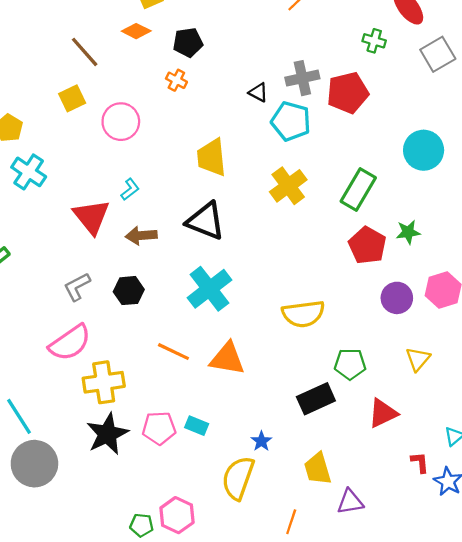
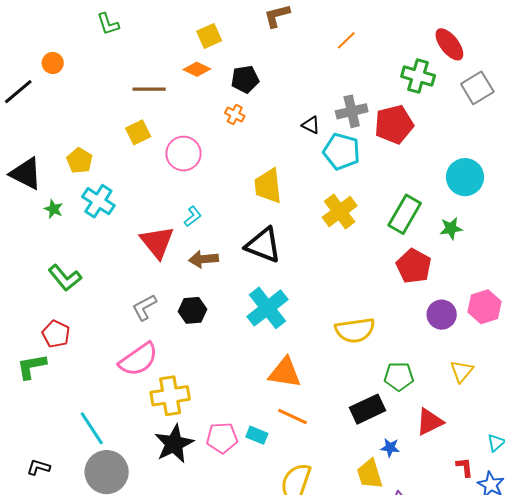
green cross: (374, 41) -> (418, 76), size x1.5
brown line: (85, 52) -> (149, 89), turned -48
green star: (408, 232) -> (451, 228), moved
orange line: (173, 352) -> (293, 416), moved
blue star: (261, 441) -> (390, 448), moved, turned -30

